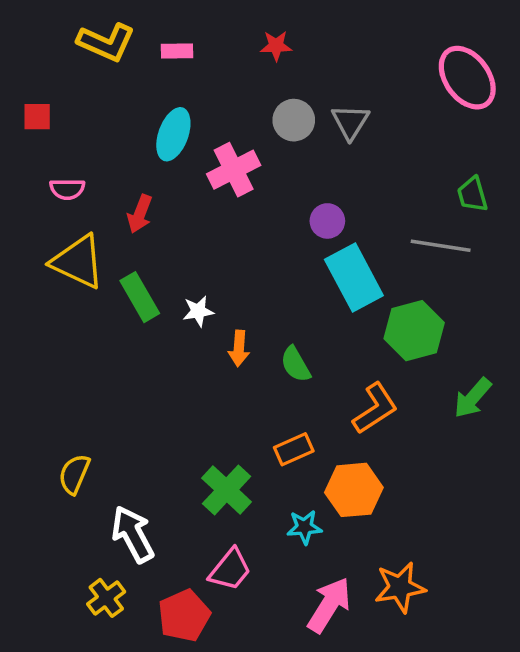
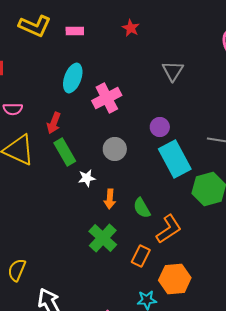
red star: (276, 46) -> (131, 28), turned 30
gray circle: (294, 120) -> (115, 149), moved
green rectangle: (140, 297) -> (65, 152), moved
orange L-shape: (375, 409) -> (169, 229), moved
orange rectangle: (294, 449) -> (141, 256), turned -40
green cross: (227, 490) -> (103, 238), moved

